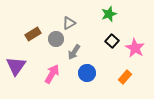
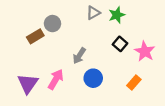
gray triangle: (69, 23) -> (93, 13), moved
gray circle: (56, 39) -> (52, 24), moved
purple triangle: (16, 66) -> (28, 84), moved

